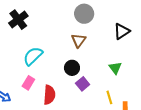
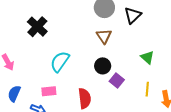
black triangle: (122, 31) -> (133, 15), moved
pink rectangle: (28, 83) -> (49, 91), moved, turned 64
yellow line: (109, 97) -> (147, 89), turned 32

